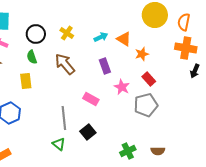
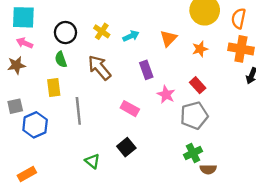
cyan arrow: (101, 37) -> (131, 36), moved
orange triangle: (124, 39) -> (168, 38), turned 42
orange star: (142, 54) -> (200, 49), moved
gray line: (64, 118) -> (78, 111), moved
green cross: (128, 151) -> (193, 153), moved

